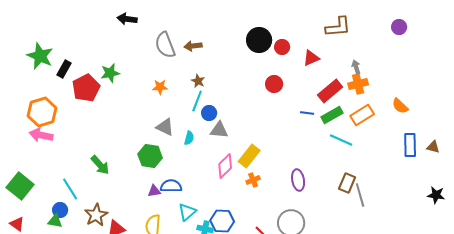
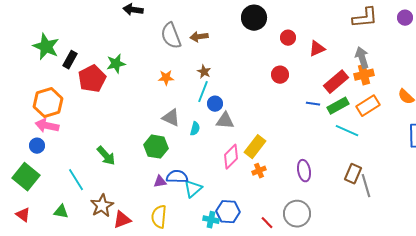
brown L-shape: (338, 27) -> (365, 18), moved
black circle: (259, 40) -> (254, 18), moved
gray arrow: (356, 67) -> (362, 58), size x1.5
blue circle: (60, 210) -> (37, 146), moved
cyan triangle: (187, 212) -> (193, 189), moved

